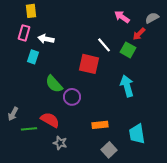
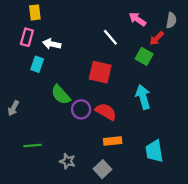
gray semicircle: (152, 18) -> (171, 20), turned 128
white line: (104, 45) -> (110, 37), moved
gray arrow: (13, 114) -> (13, 108), moved
red semicircle: (50, 120) -> (106, 112), moved
gray square: (109, 150) -> (102, 169), moved

